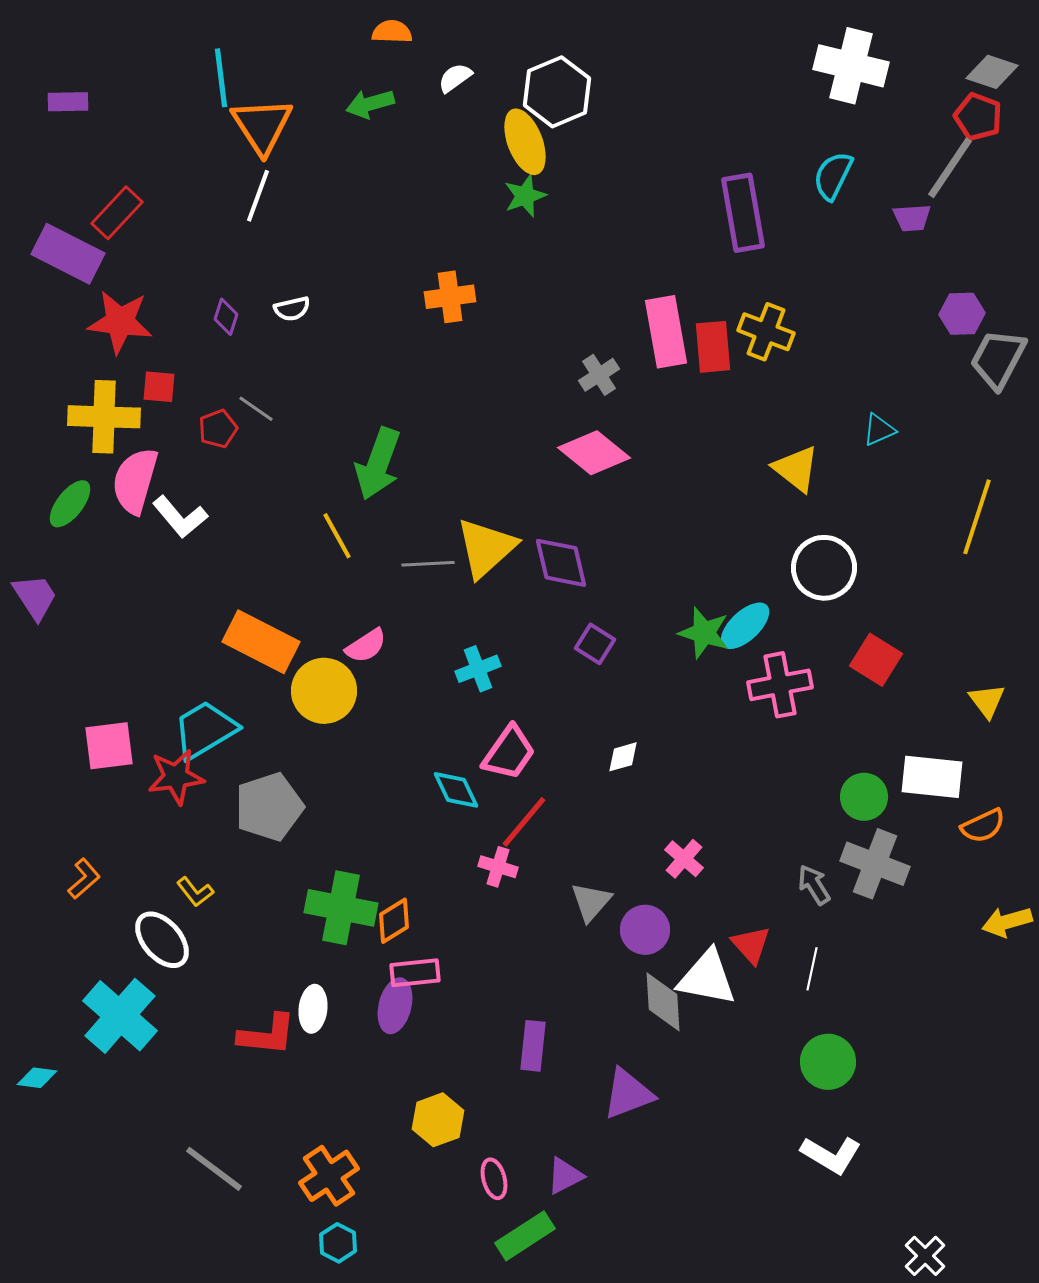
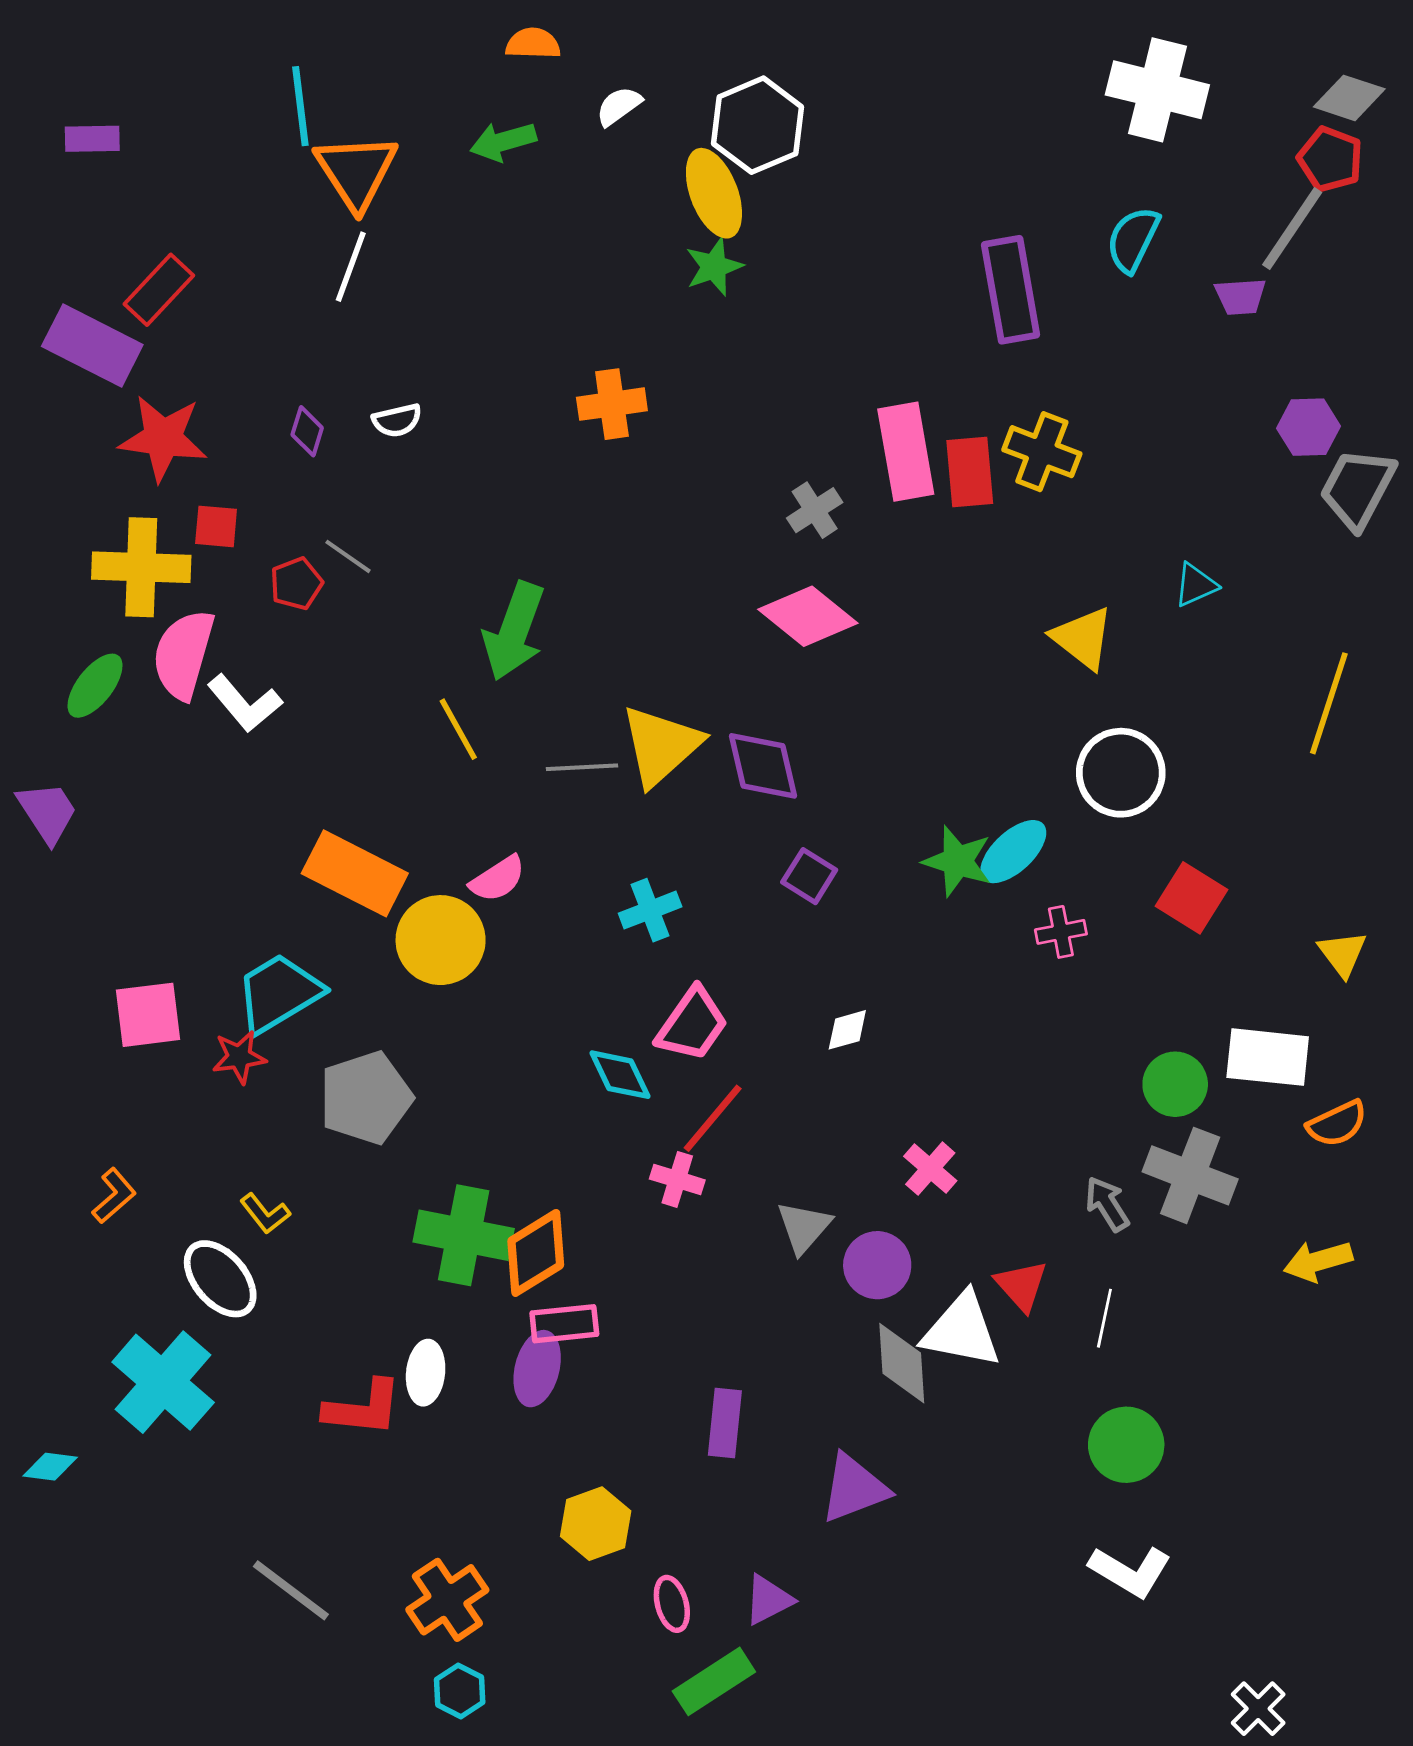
pink cross: (780, 685) -> (1061, 932), size x0.6
red star: (176, 777) -> (239, 1057), size x0.7
orange diamond: (394, 921) -> (536, 1253), size x1.4
yellow arrow: (1007, 922) -> (1318, 1261), moved

